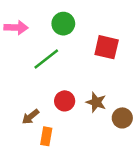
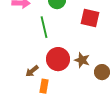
green line: (46, 59) -> (44, 27), turned -65
red circle: (65, 101) -> (58, 59), size x1.5

